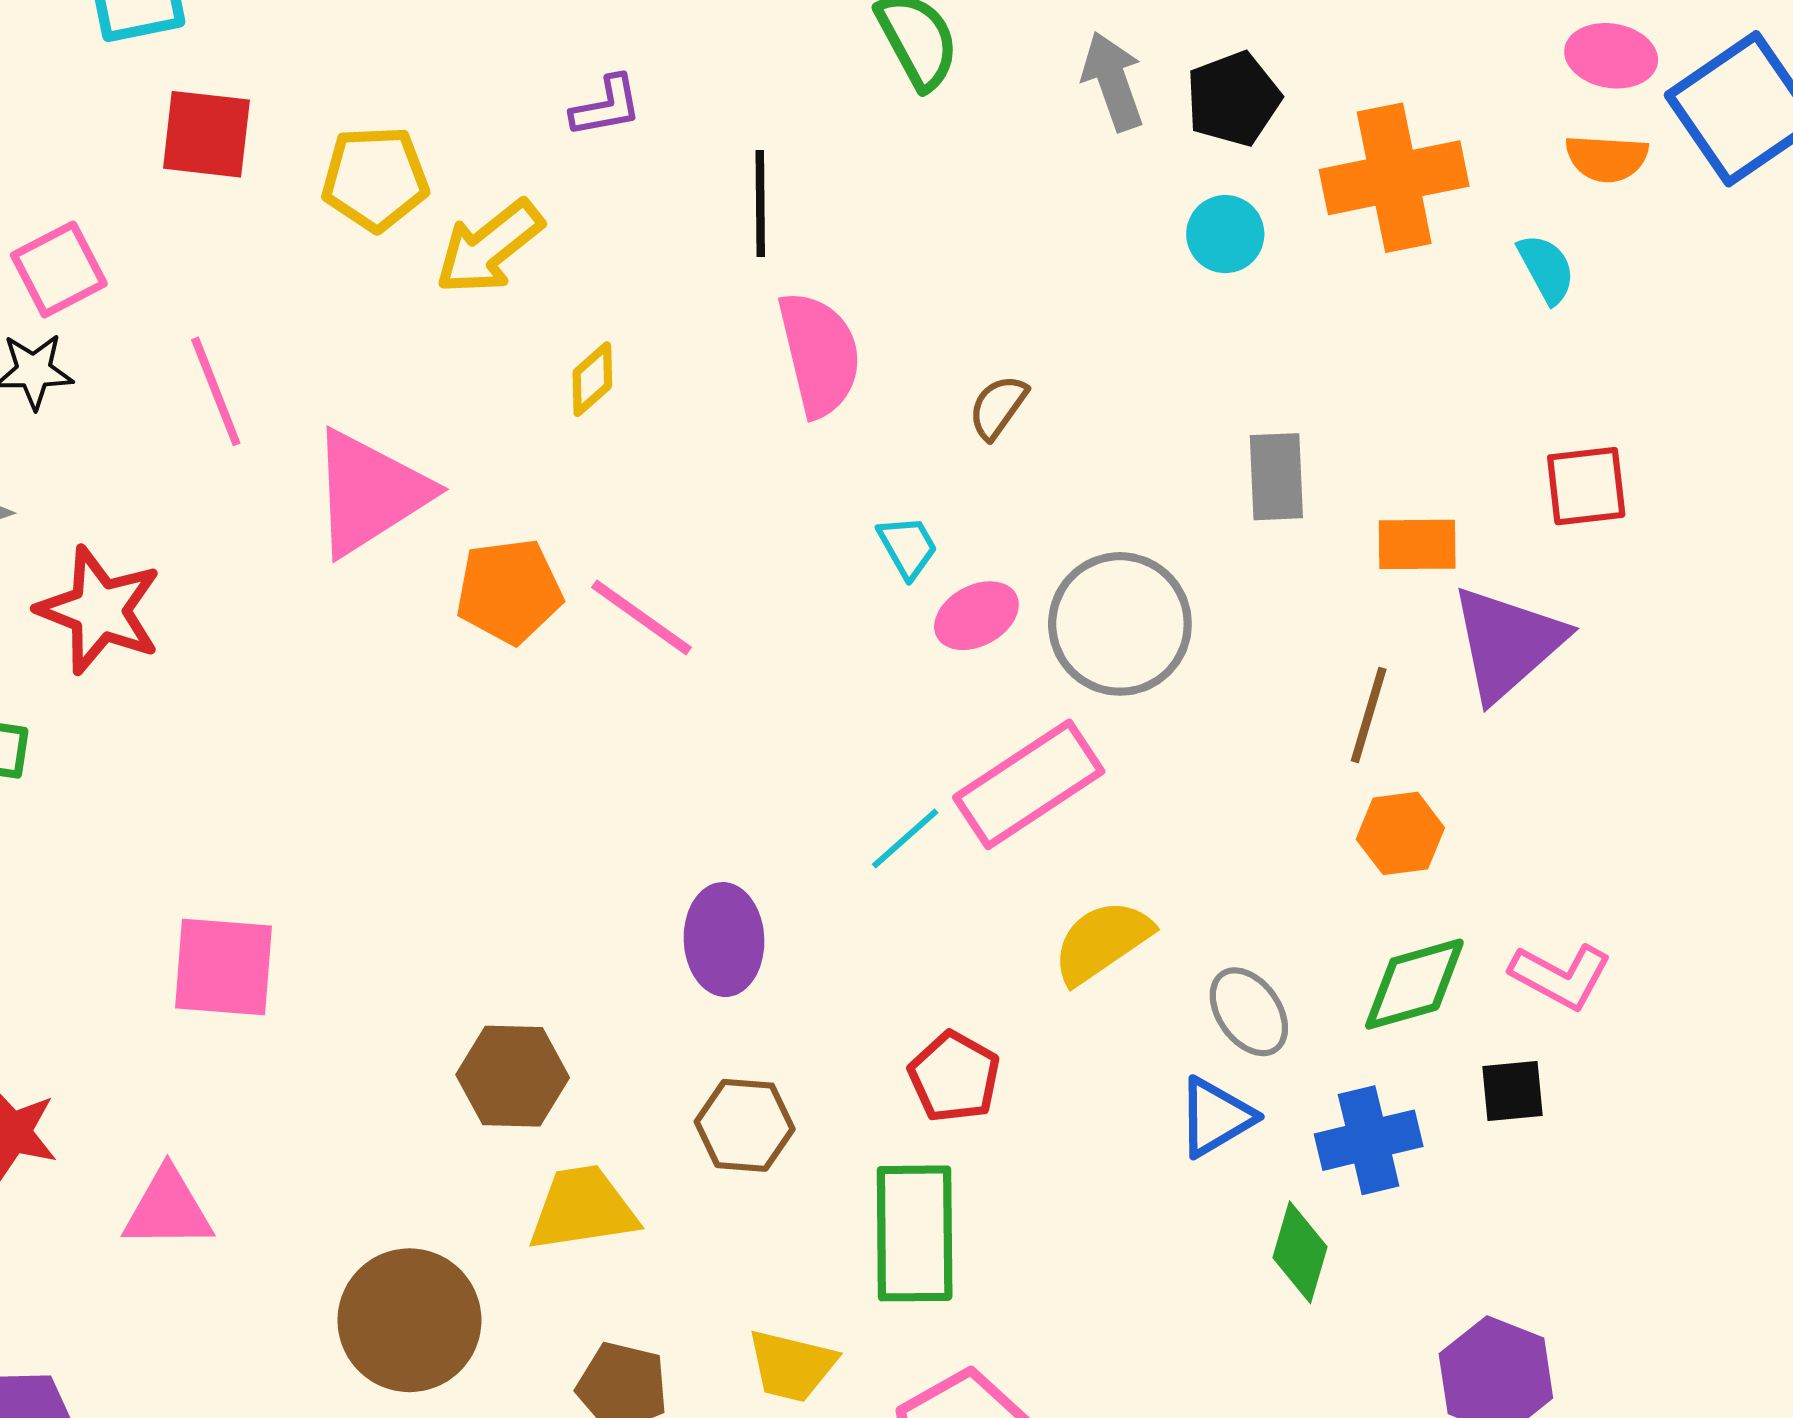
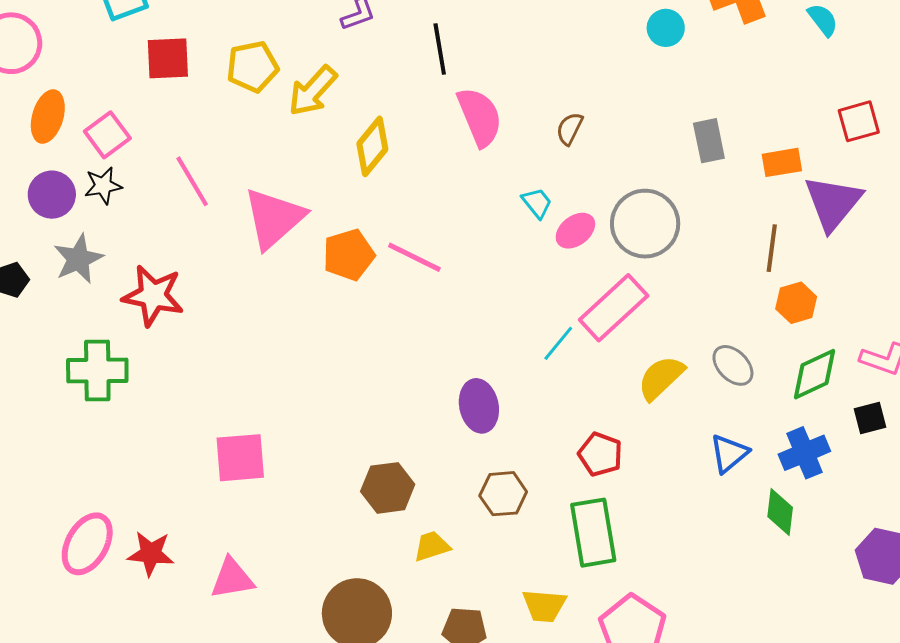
yellow diamond: (592, 379) -> (372, 146), size x1.6
gray ellipse: (1249, 1012) -> (733, 365), moved
yellow trapezoid: (583, 1209) -> (432, 546), size x0.7

